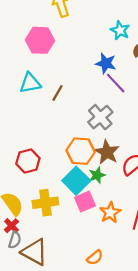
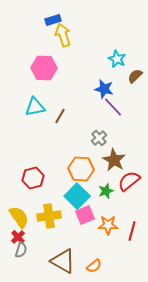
gray cross: (100, 117) -> (99, 138), size x0.7
brown star: (107, 152) -> (114, 160), moved
green star: (97, 175) -> (106, 191), moved
orange star: (110, 213) -> (108, 225), turned 30
brown triangle: (34, 252) -> (63, 261), moved

